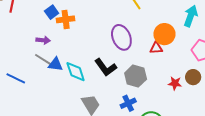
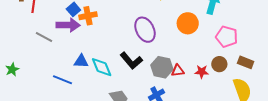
purple arrow: (43, 40) -> (68, 25), moved, size x1.6
red triangle: (156, 48) -> (178, 71), moved
gray line: (43, 59) -> (44, 37), moved
blue line: (16, 78) -> (62, 80), moved

